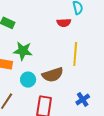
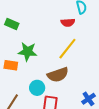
yellow line: (75, 54) -> (67, 49), moved, turned 35
cyan circle: (28, 80) -> (37, 88), moved

